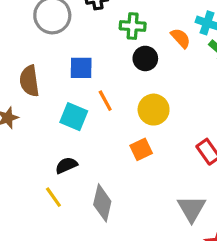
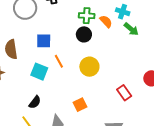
green cross: (133, 26) -> (87, 16), moved
orange square: (141, 149) -> (80, 105), moved
black semicircle: (66, 165) -> (35, 102), turned 152

